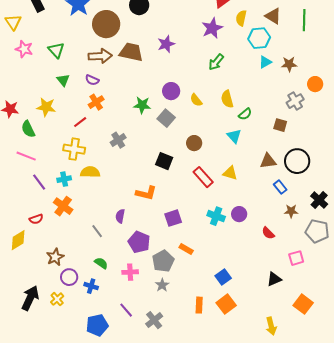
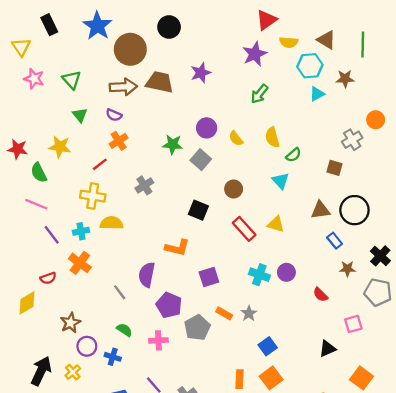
yellow semicircle: (241, 18) -> (289, 42), turned -98
brown star: (289, 64) -> (345, 79), moved
purple semicircle: (120, 216) -> (147, 275), size x1.5
gray star: (162, 285) -> (249, 313), moved

